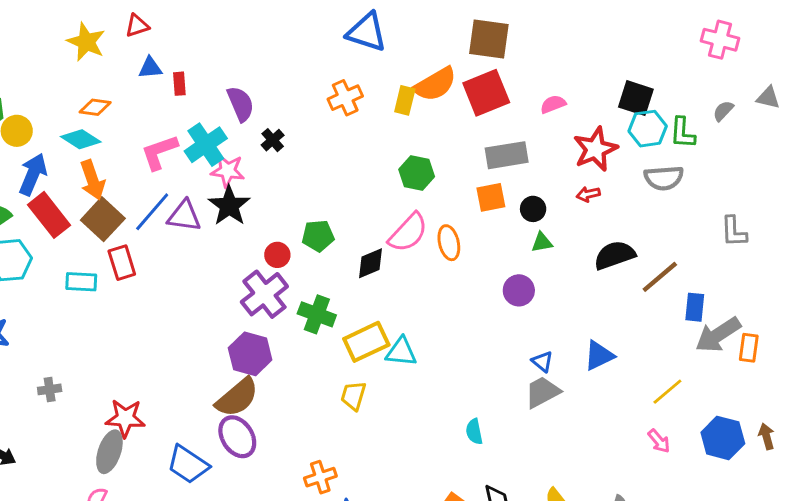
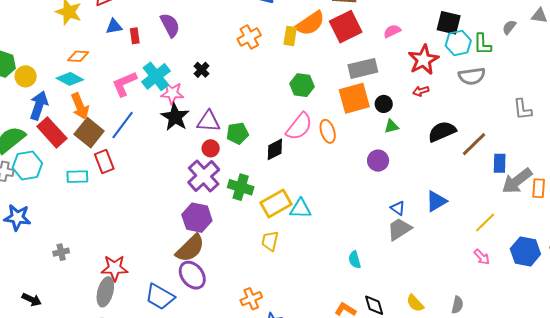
purple semicircle: (240, 104) -> (170, 25), moved
orange square: (491, 197) -> (354, 98), size x1.5
purple triangle: (184, 216) -> (209, 121), moved

